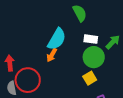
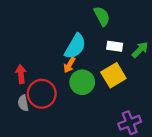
green circle: (94, 57) -> (82, 82), moved
yellow square: (90, 78) -> (113, 75), moved, size x1.5

